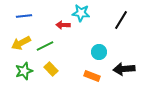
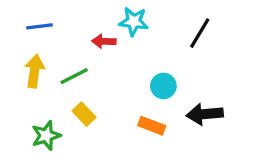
yellow arrow: (21, 43) -> (34, 71), turned 126
green star: (24, 71) -> (46, 136), moved

